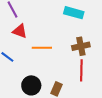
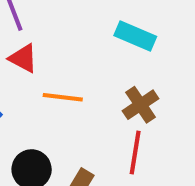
brown cross: (81, 46) -> (141, 105), turned -30

